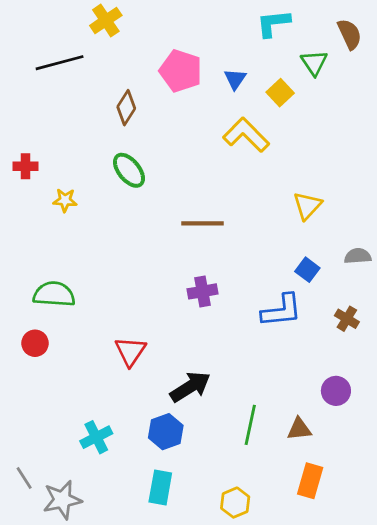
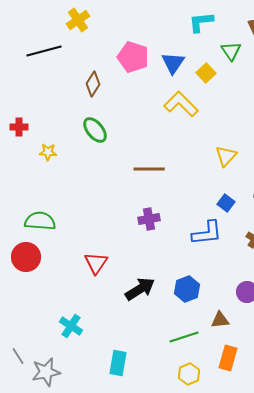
blue triangle: (235, 79) -> (173, 63), size x1.4
red circle: (35, 343) -> (26, 257), size x1.5
green line: (250, 425) -> (184, 337), moved, turned 60
blue hexagon: (166, 432) -> (187, 289), moved
cyan cross: (96, 437) -> (71, 326), turned -30
yellow hexagon: (235, 503) -> (189, 374), moved

